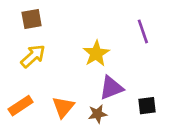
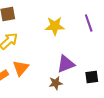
yellow star: (96, 53) -> (55, 26), moved, turned 30
orange triangle: (63, 107) -> (21, 68), moved

